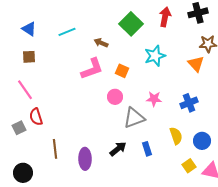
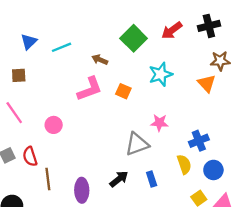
red arrow: (165, 17) -> (172, 30), turned -138
blue triangle: (29, 29) -> (29, 42), moved, turned 42
pink circle: (115, 97) -> (54, 125), moved
blue cross: (189, 103) -> (199, 141), moved
red semicircle: (36, 117) -> (30, 156), moved

